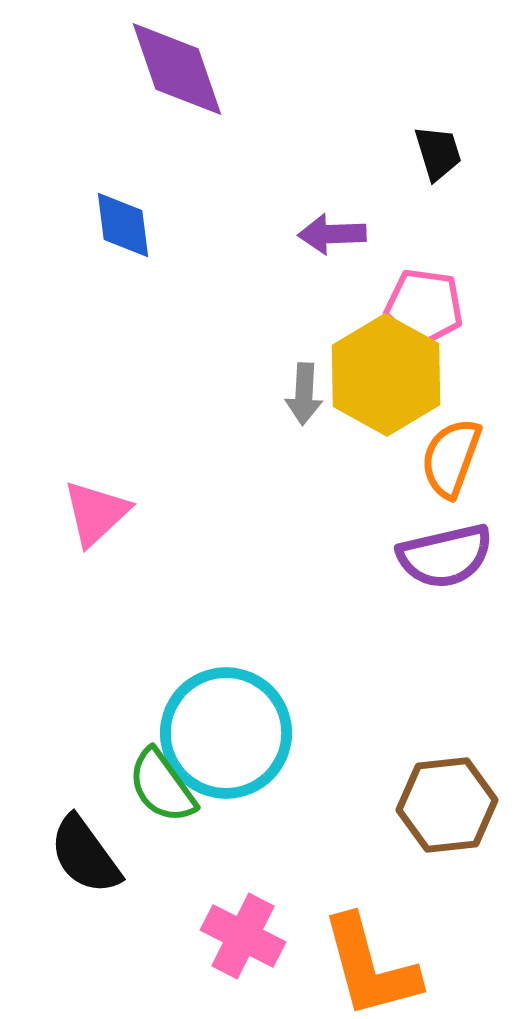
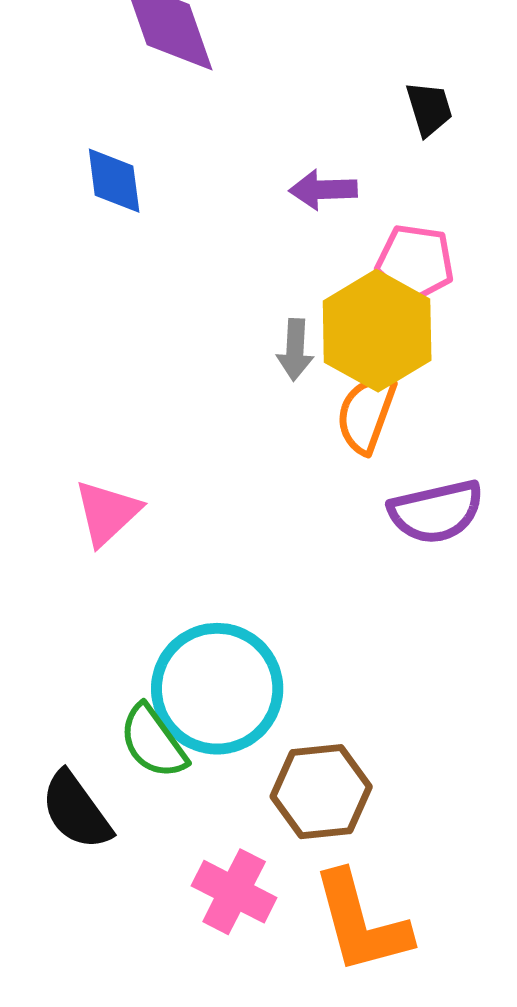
orange semicircle: (451, 458) -> (366, 414), moved
pink triangle: (96, 513) -> (107, 513), moved
brown hexagon: (447, 805) -> (321, 792), moved

